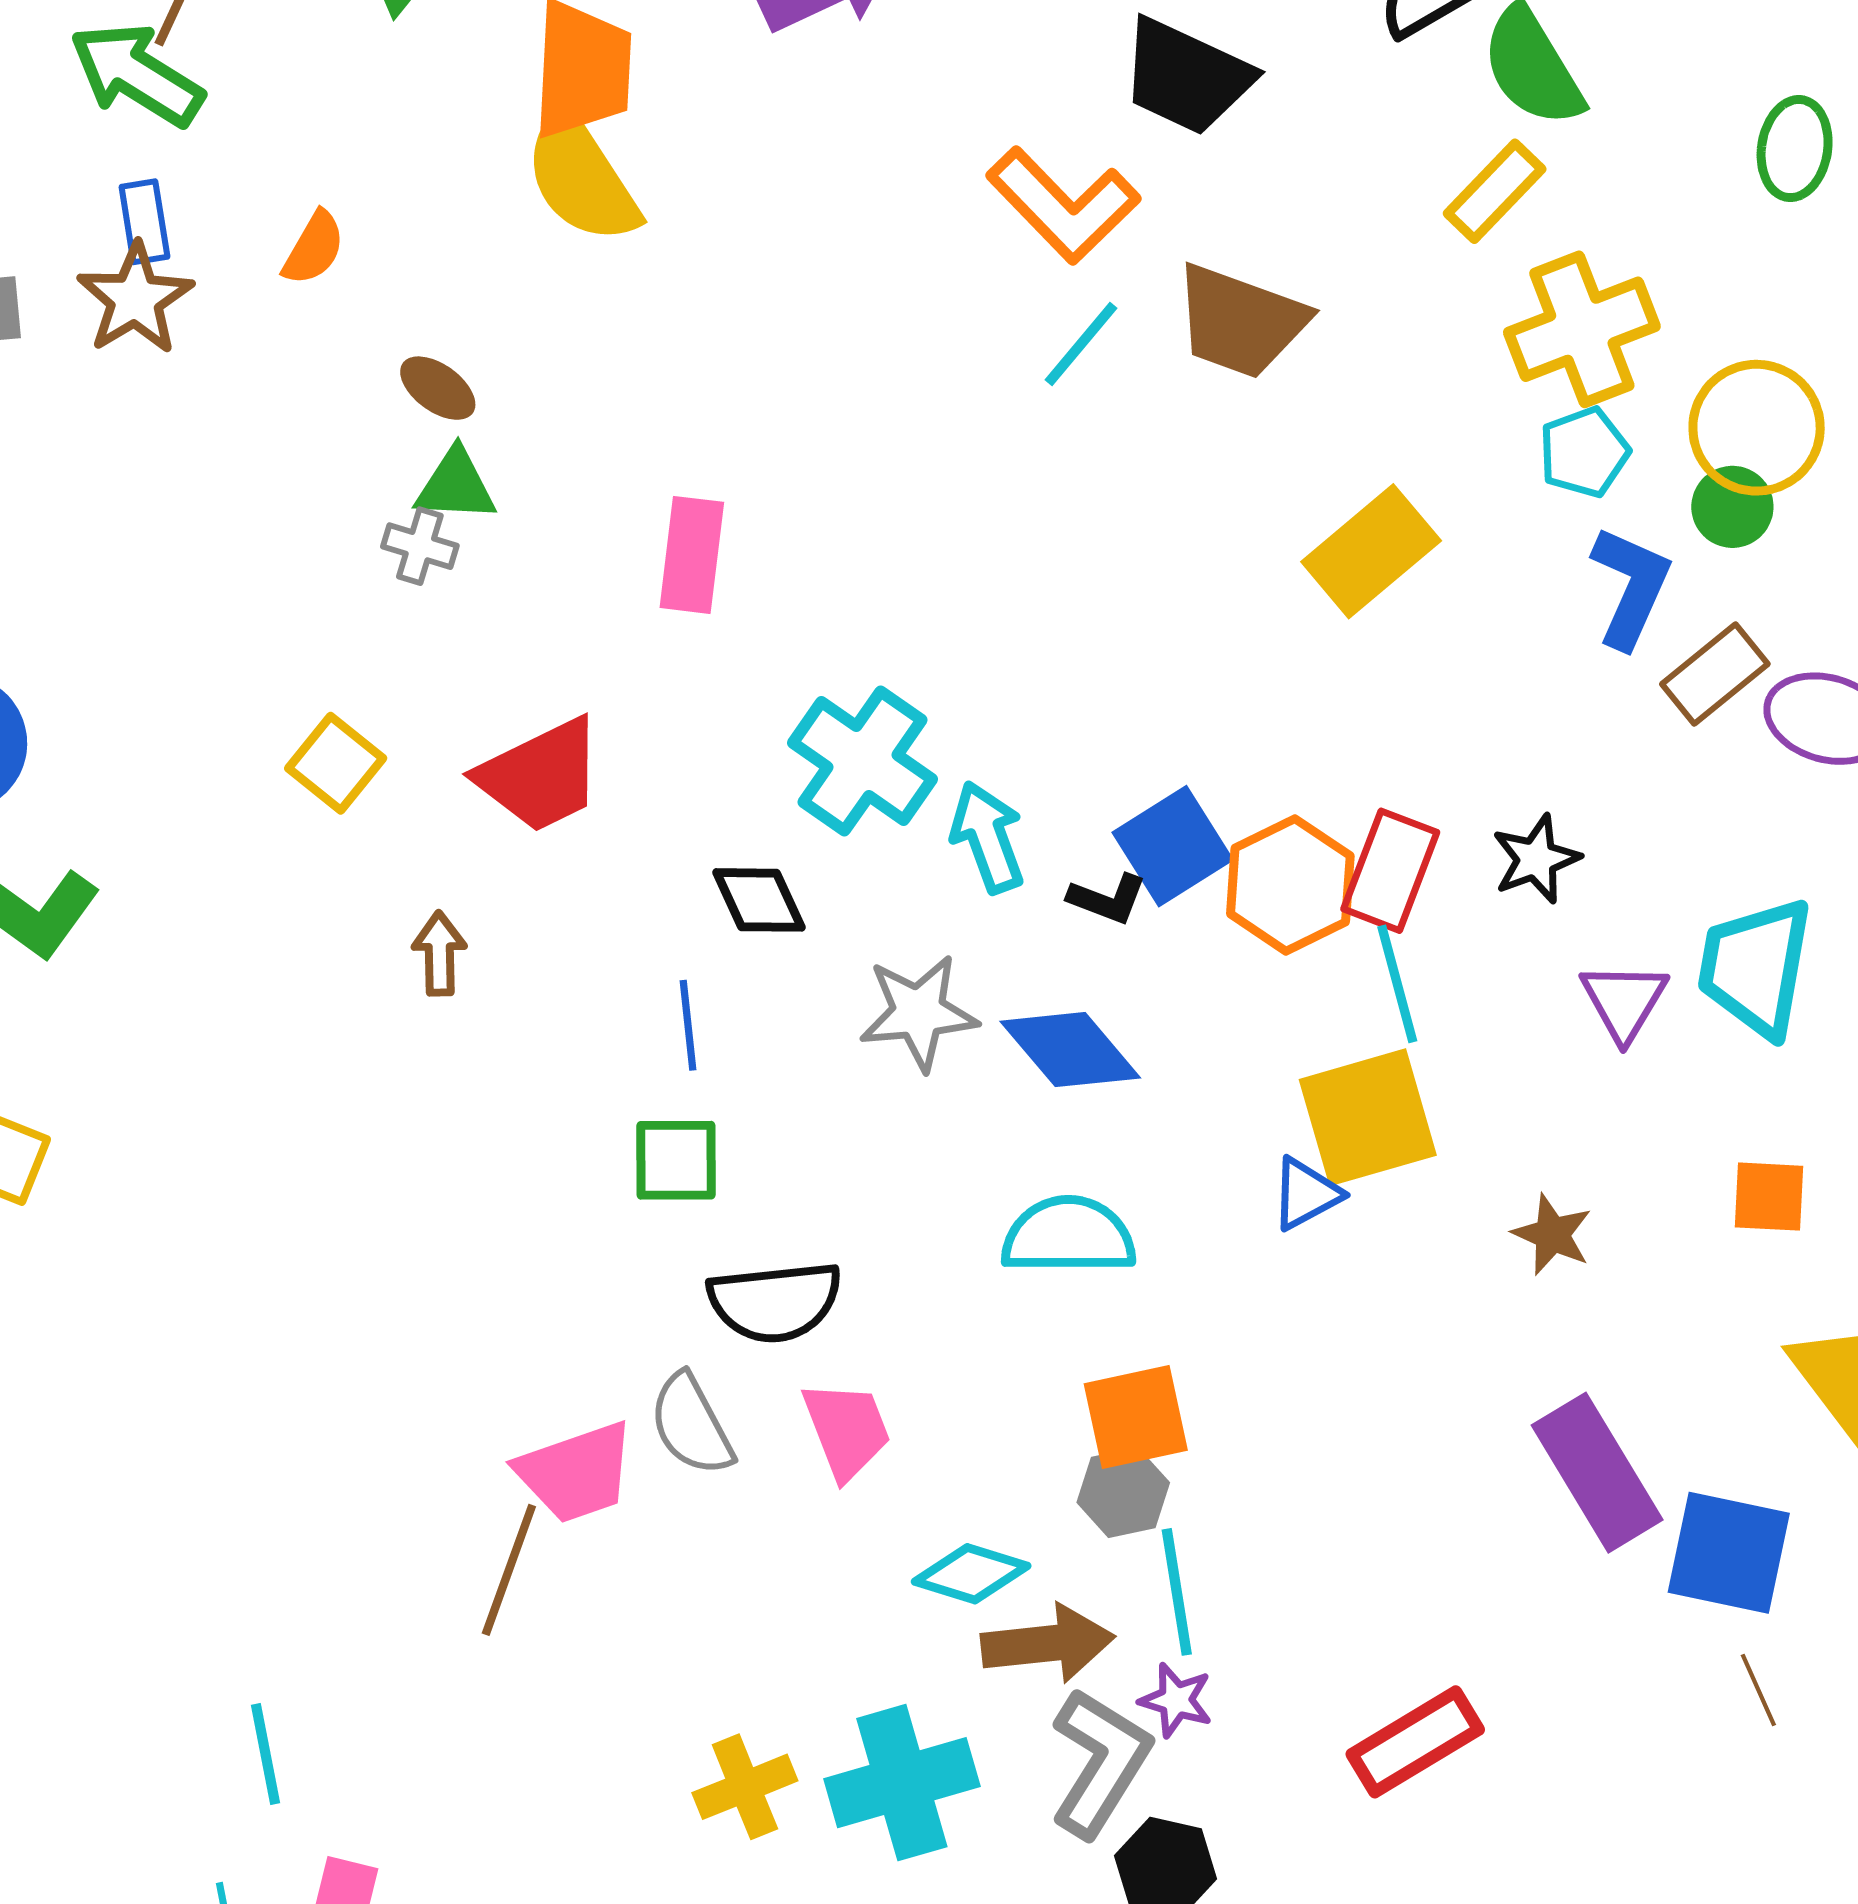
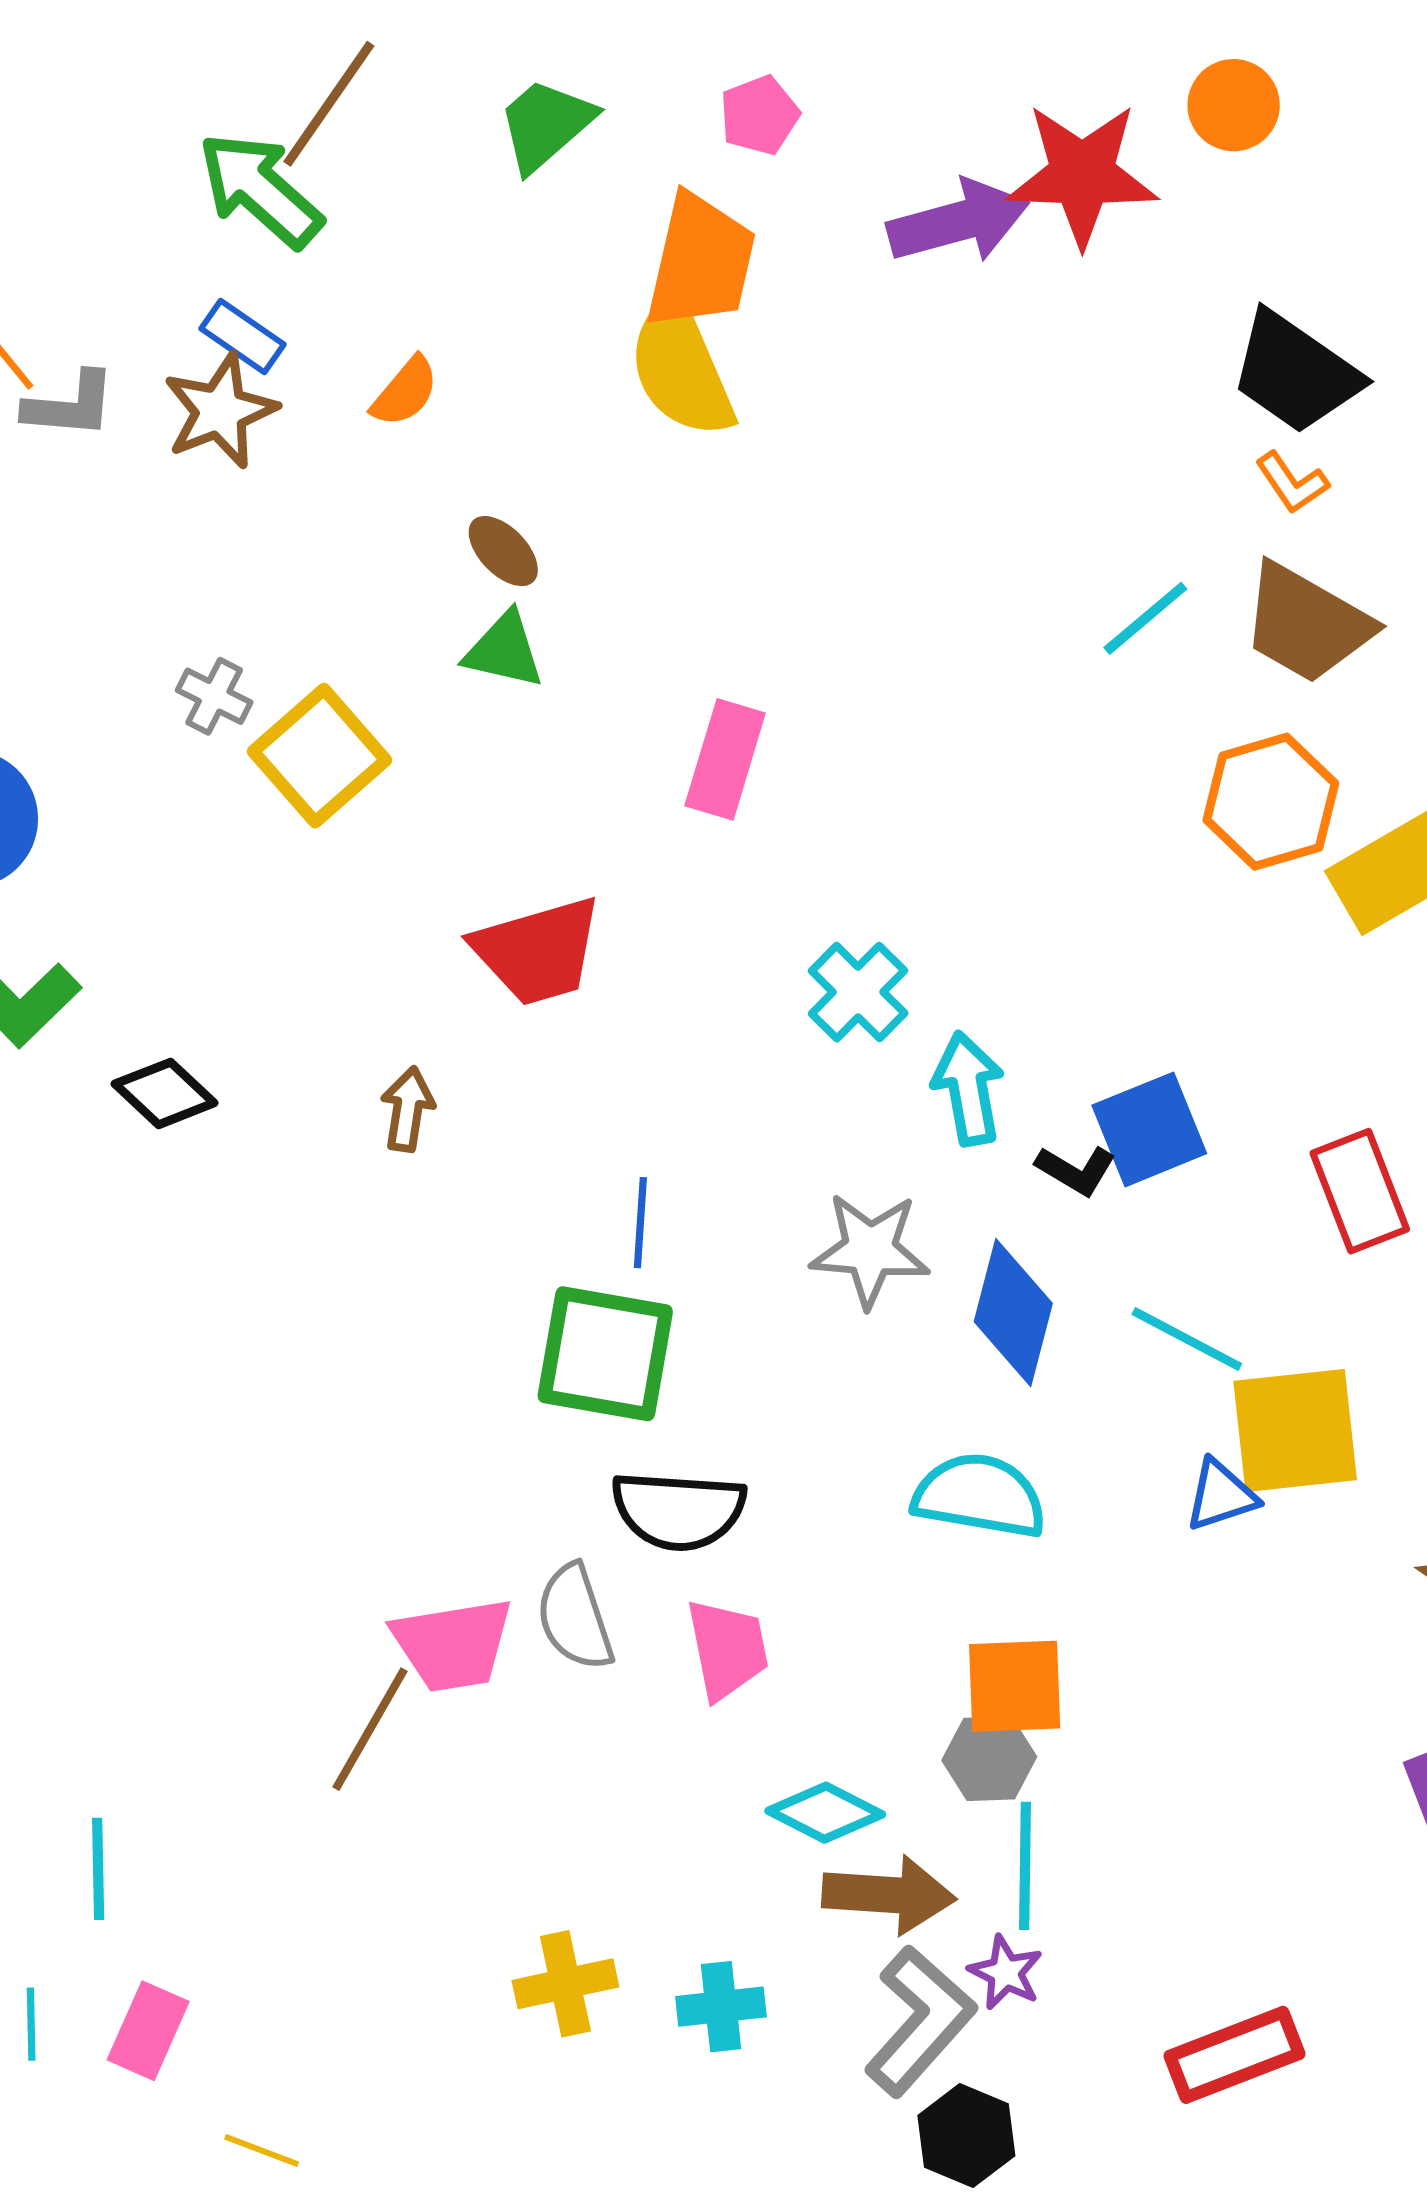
orange L-shape: (1063, 205) -> (1292, 483), moved, size x0.5
blue rectangle: (144, 222) -> (242, 336), turned -56
gray cross: (420, 546) -> (214, 696), moved
cyan cross: (863, 761) -> (858, 992), size x0.7
yellow square: (336, 763) -> (319, 756), moved, size x1.4
red rectangle: (1390, 871) -> (1360, 1191), turned -52
orange hexagon: (1290, 885) -> (1271, 802), moved
black diamond: (759, 900) -> (165, 1093), moved, turned -32
cyan line: (1397, 984) -> (1187, 1339), moved, turned -57
blue diamond: (1070, 1050) -> (1013, 1313), turned 45
green square: (676, 1160) -> (605, 1354), size x1.5
cyan cross: (902, 1783) -> (721, 2007), size x0.6

